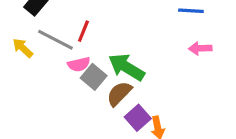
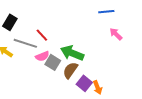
red line: (83, 31) -> (42, 35), turned -56
pink arrow: (200, 48) -> (116, 34), turned 56

